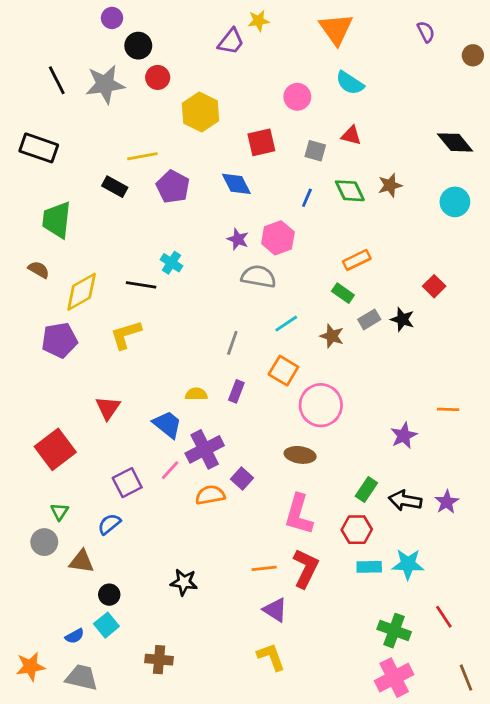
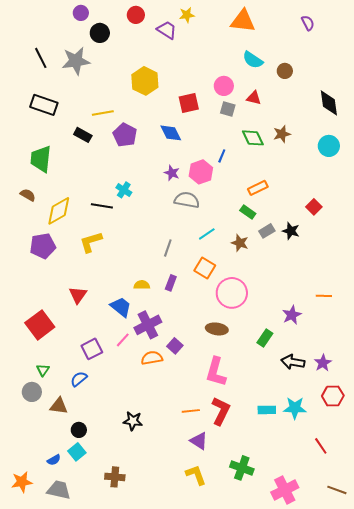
orange triangle: (336, 29) -> (243, 21), turned -48
purple trapezoid: (231, 41) -> (167, 30), turned -95
brown circle: (473, 55) -> (285, 71), moved
red circle: (158, 77) -> (136, 15), moved
pink circle: (297, 97) -> (224, 86), moved
black diamond: (455, 142) -> (329, 103), turned 32
black rectangle: (39, 148) -> (44, 105), moved
blue line: (307, 198) -> (222, 156), moved
green rectangle: (366, 490) -> (265, 338), moved
red hexagon: (357, 530) -> (333, 396), moved
green cross: (394, 631) -> (242, 468), moved
brown line: (466, 678) -> (337, 490), turned -48

